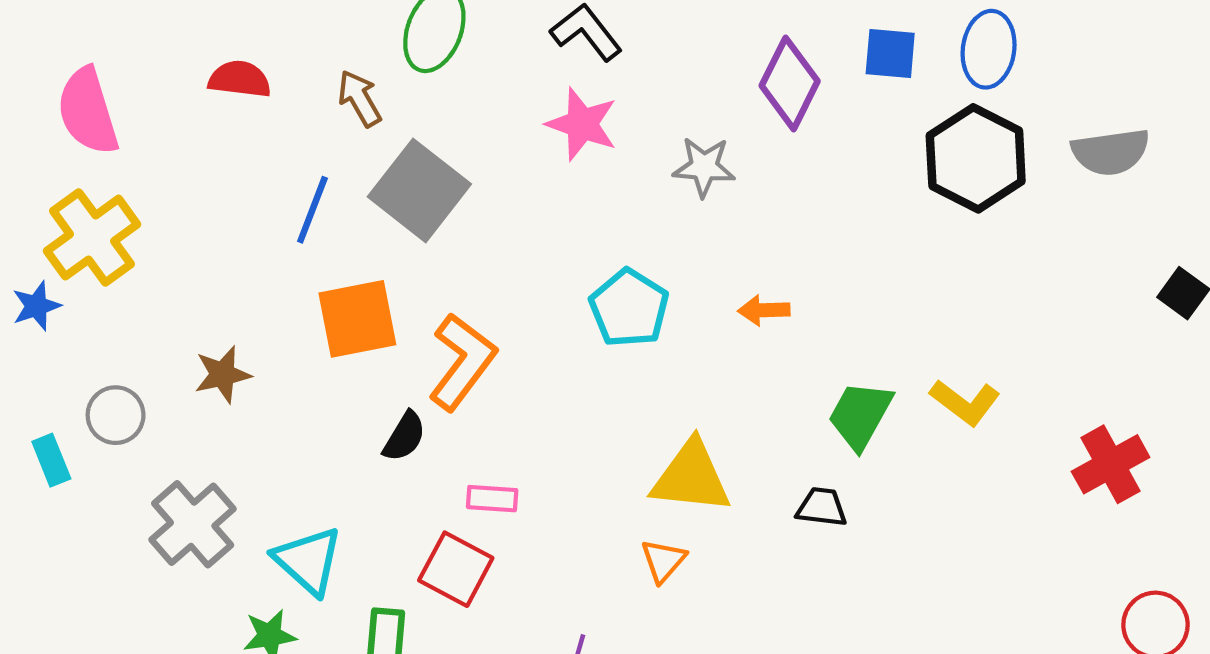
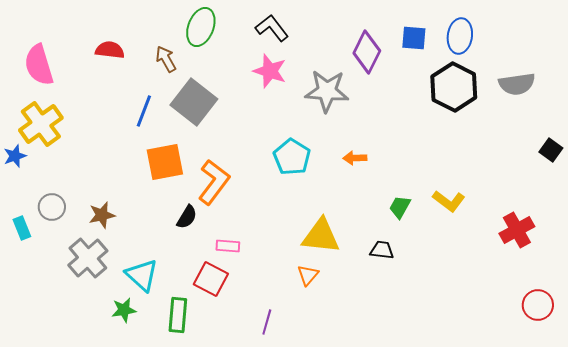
gray star: (704, 167) -> (327, 91), size x1.5
brown star: (223, 374) -> (102, 215), moved
green trapezoid: (860, 415) -> (400, 207), size x0.7

